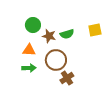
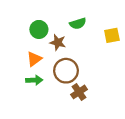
green semicircle: (67, 34) -> (78, 24), moved
orange triangle: (29, 50) -> (34, 59), turned -40

